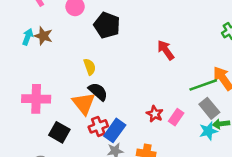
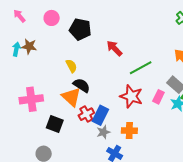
red arrow: (166, 50) -> (114, 48), moved
green line: (203, 85) -> (141, 68), moved
red star: (155, 114) -> (131, 96), size x1.6
pink rectangle: (176, 117) -> (158, 97), moved

